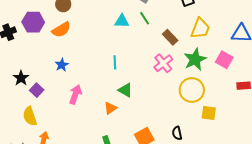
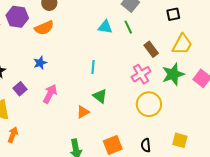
purple square: (37, 90) -> (20, 89), moved
yellow circle: (192, 90) -> (149, 104), moved
yellow square: (209, 113) -> (180, 140), moved

